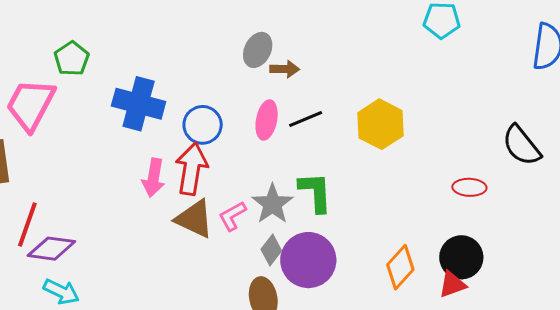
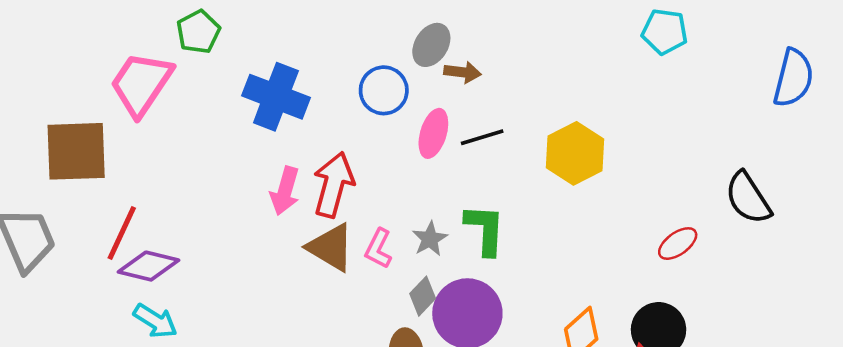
blue circle: (203, 125) -> (384, 90), moved
red ellipse: (469, 187) -> (678, 244), turned -44
gray star: (272, 204) -> (430, 239), size x0.7
pink L-shape: (232, 216) -> (378, 249), turned -40

